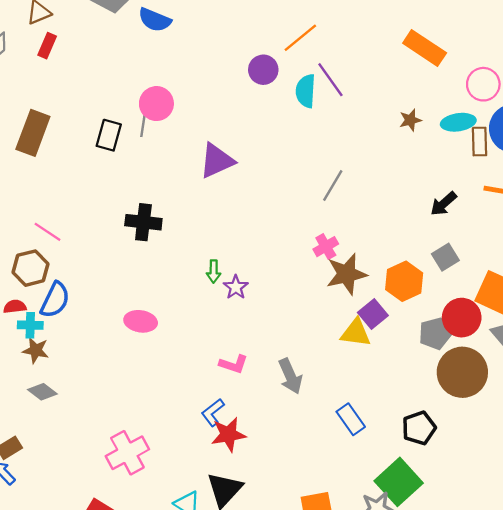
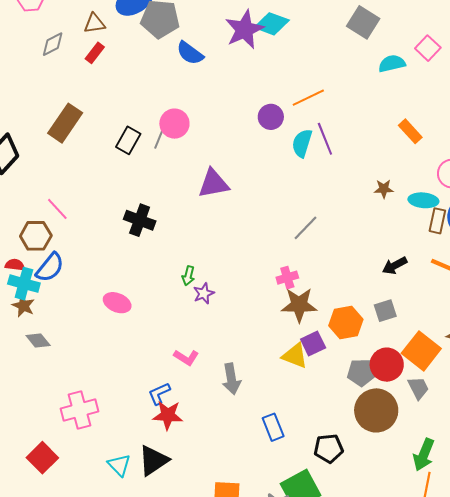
orange rectangle: (425, 48) -> (410, 131), size x0.7
cyan cross: (30, 325) -> (24, 284), size x1.4
gray diamond: (42, 392) -> (38, 341), moved

